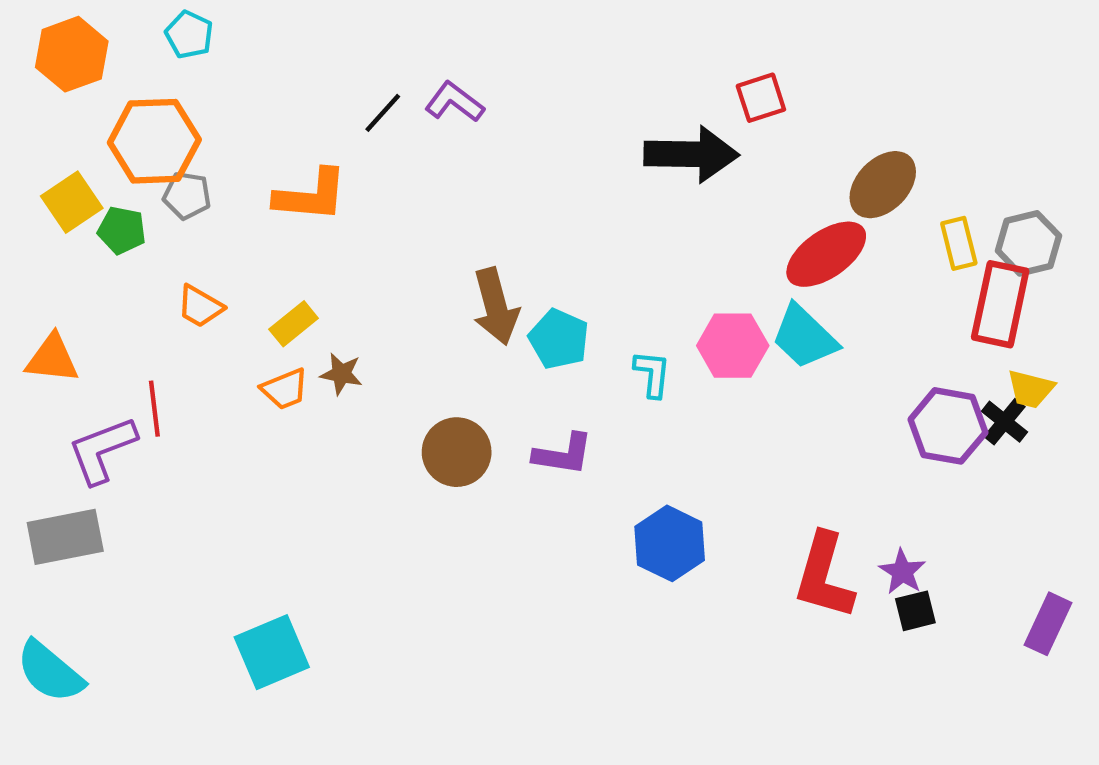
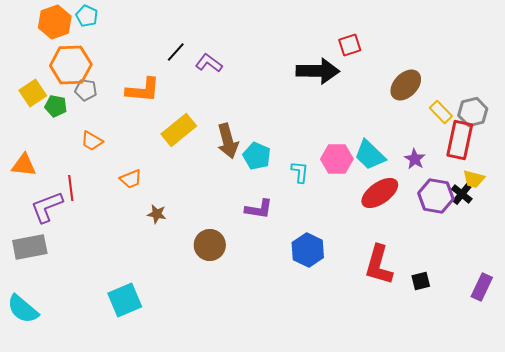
orange hexagon: (72, 54) -> (55, 22), moved
purple L-shape: (454, 102) -> (209, 63), moved
yellow rectangle: (959, 243) -> (441, 112), turned -30
red ellipse: (826, 254) -> (380, 193), moved
yellow rectangle: (294, 324) -> (179, 130), moved, size x1.6
brown star: (341, 374) -> (157, 214), moved
brown circle: (457, 452) -> (210, 245), moved
purple star: (902, 572) -> (415, 159), moved

